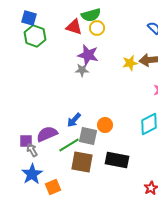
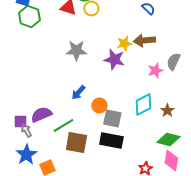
purple star: (88, 55) -> (114, 59), moved
gray star: (82, 70) -> (76, 50), size x1.5
blue arrow: (74, 120) -> (78, 92), moved
gray square: (88, 136) -> (112, 118), moved

